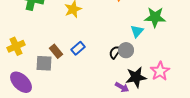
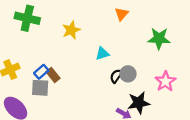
cyan triangle: (137, 31) -> (102, 54), moved, turned 32
blue rectangle: (78, 48) -> (41, 72), moved
pink star: (160, 71) -> (165, 81), moved

